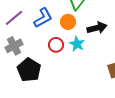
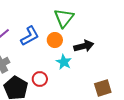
red circle: (56, 45) -> (40, 79), moved

